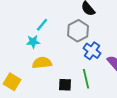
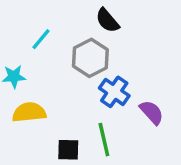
cyan line: (42, 25) -> (41, 39), moved

